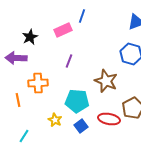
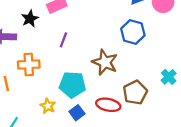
black star: (30, 37) -> (30, 19), moved

